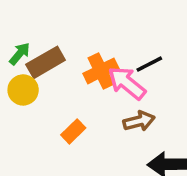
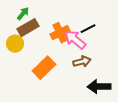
green arrow: (20, 54) -> (23, 14), moved
orange rectangle: (73, 131) -> (44, 68), size x1.6

